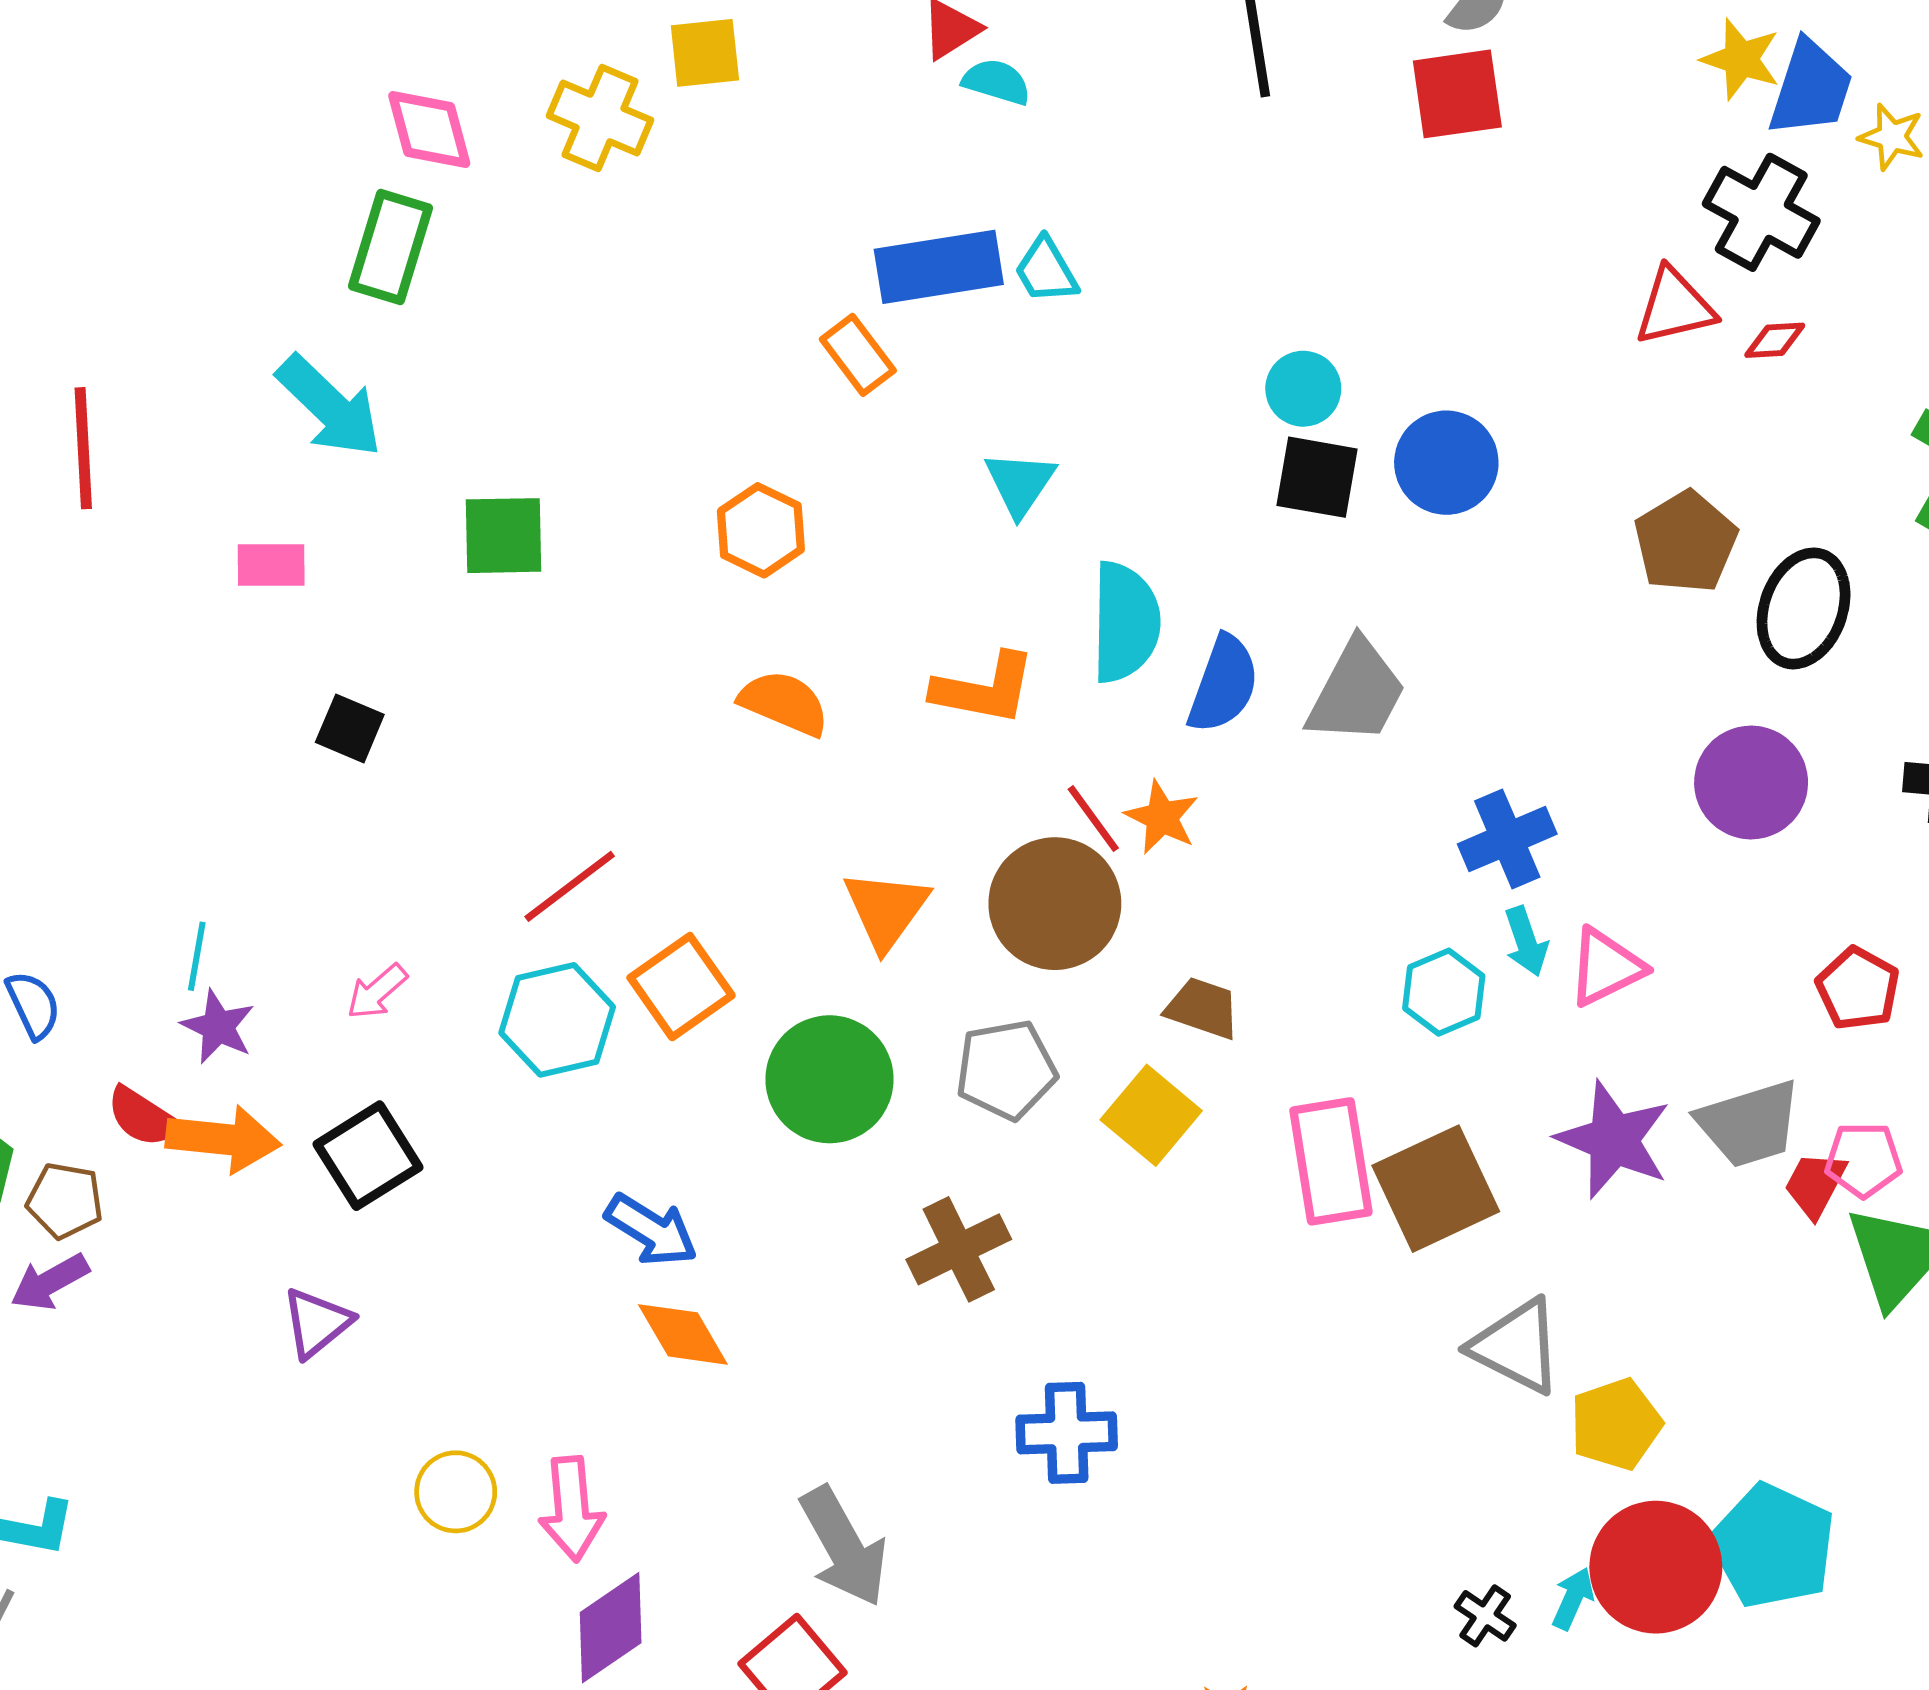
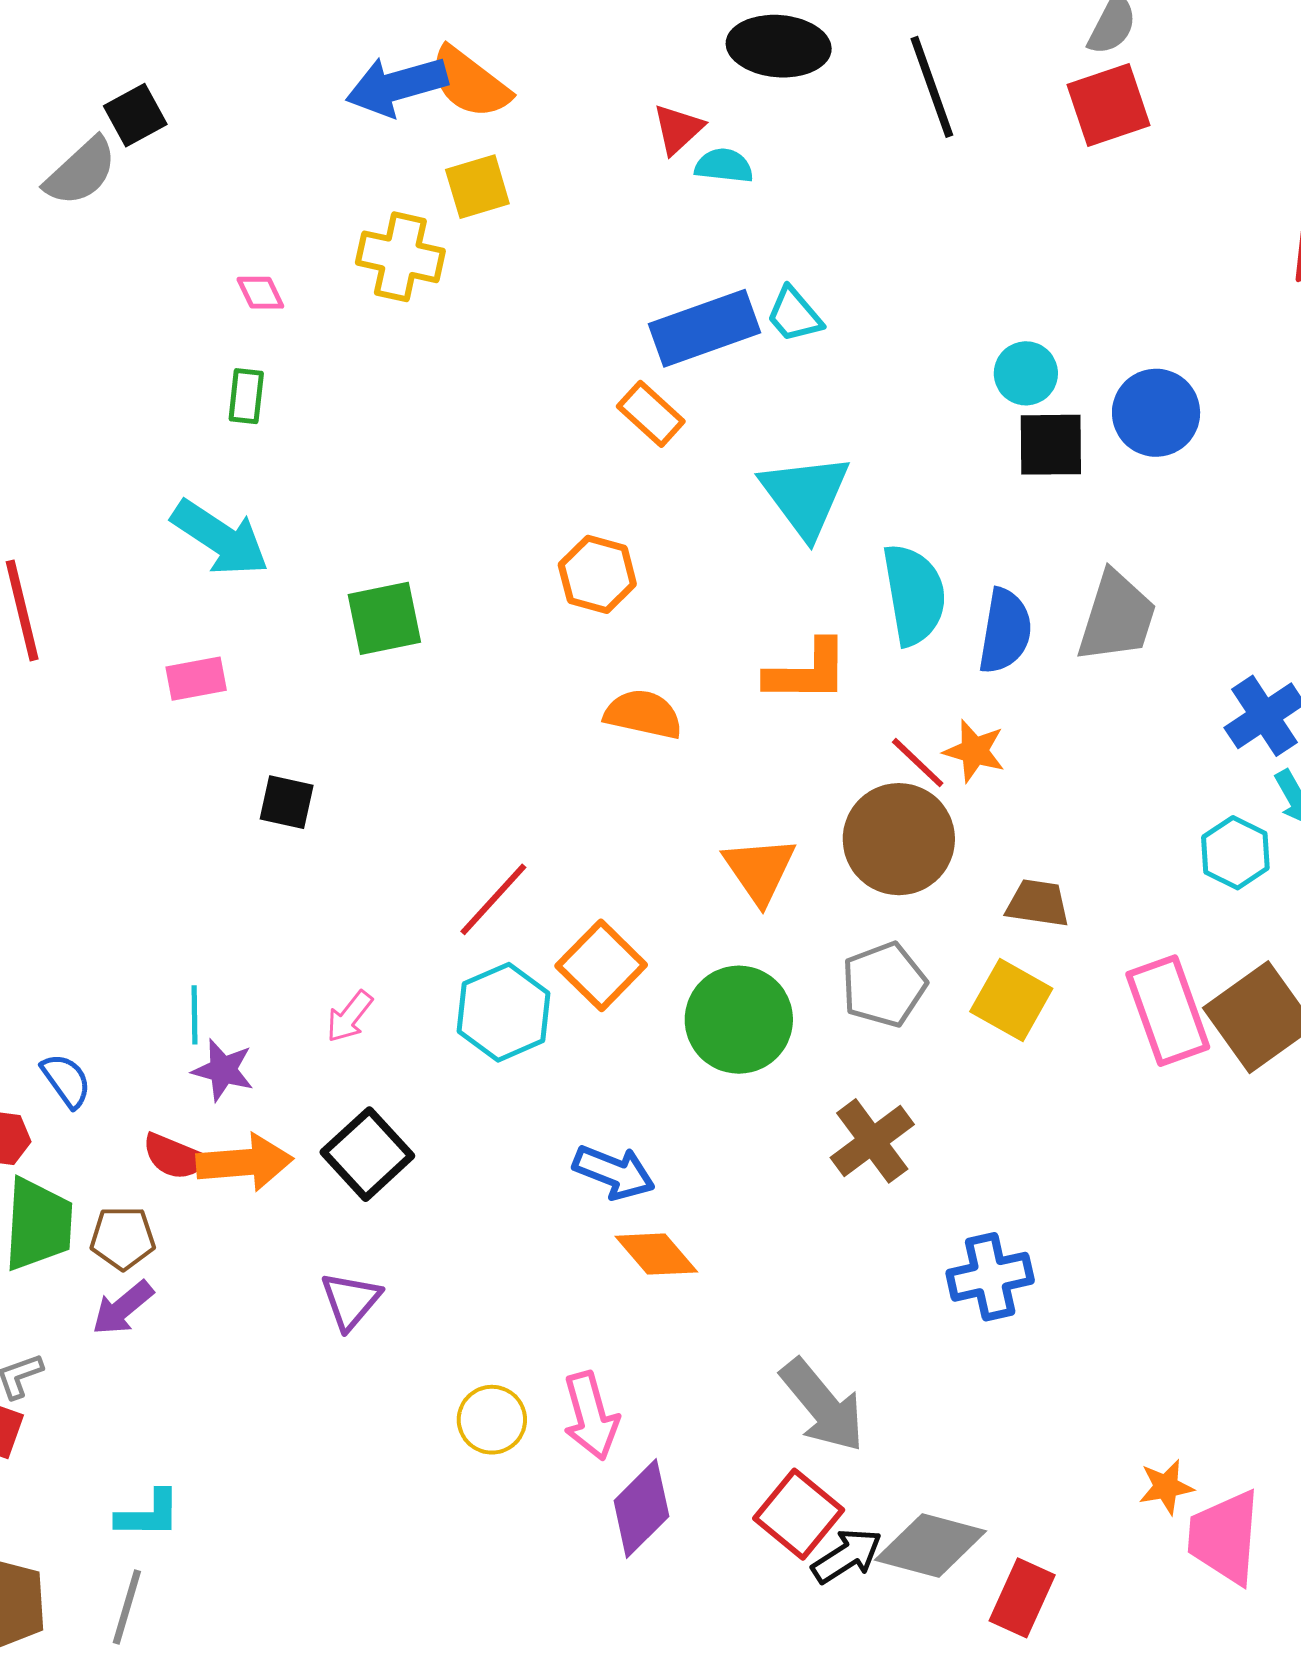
pink diamond: (429, 130) -> (260, 293), size x0.6
green rectangle: (390, 247) -> (246, 396), size x0.6
cyan triangle: (1020, 483) -> (805, 496), size x1.5

